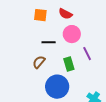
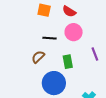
purple line: (87, 54) -> (95, 54), moved

